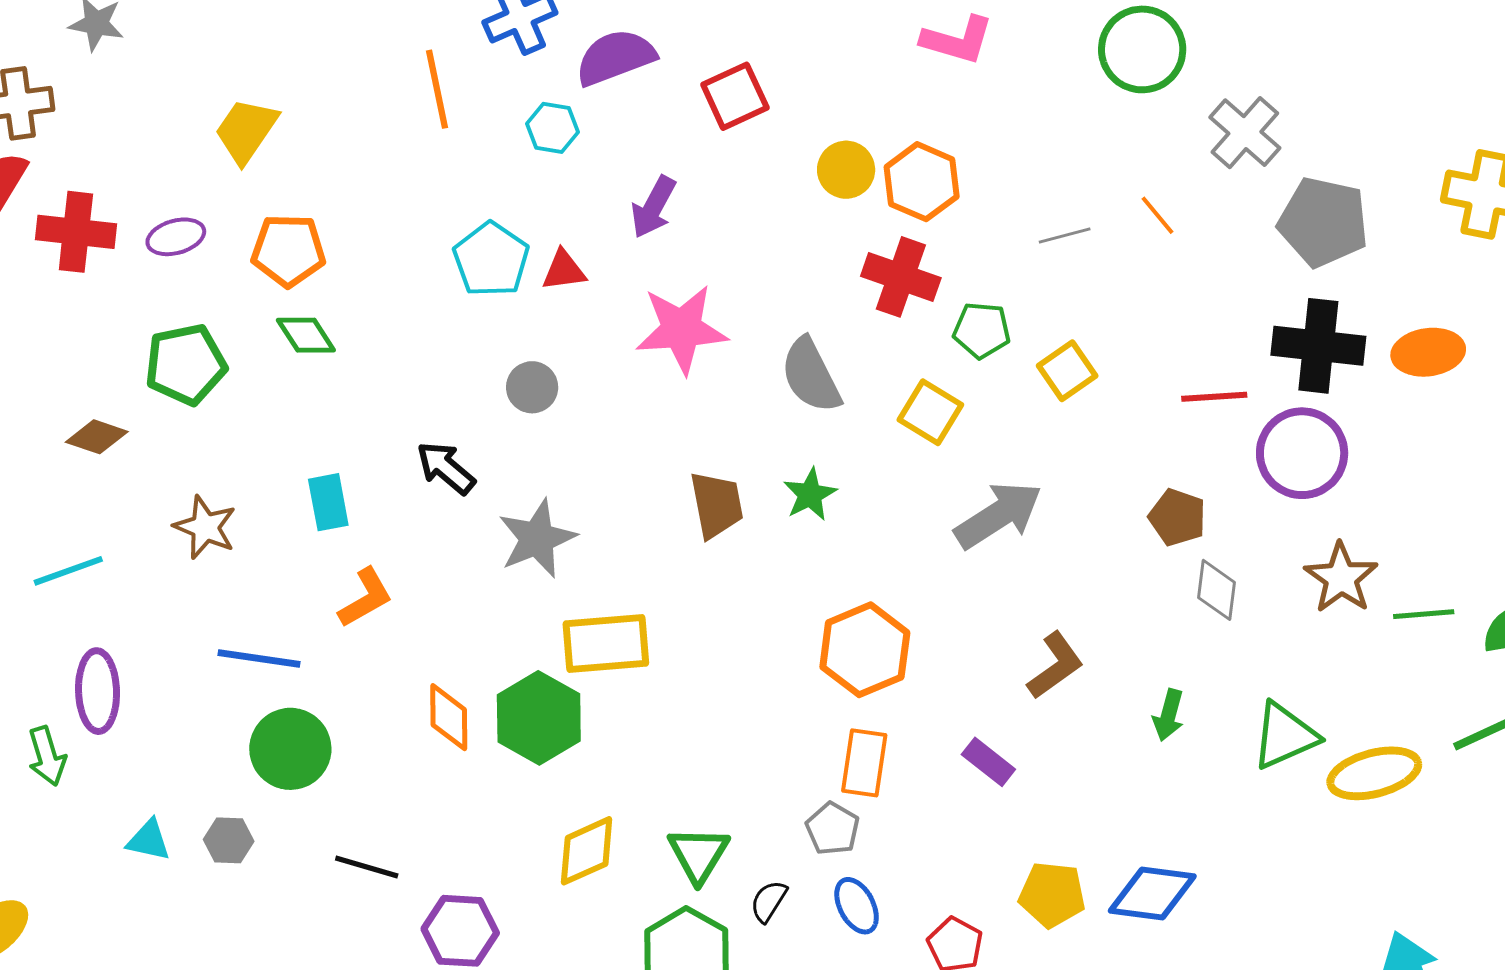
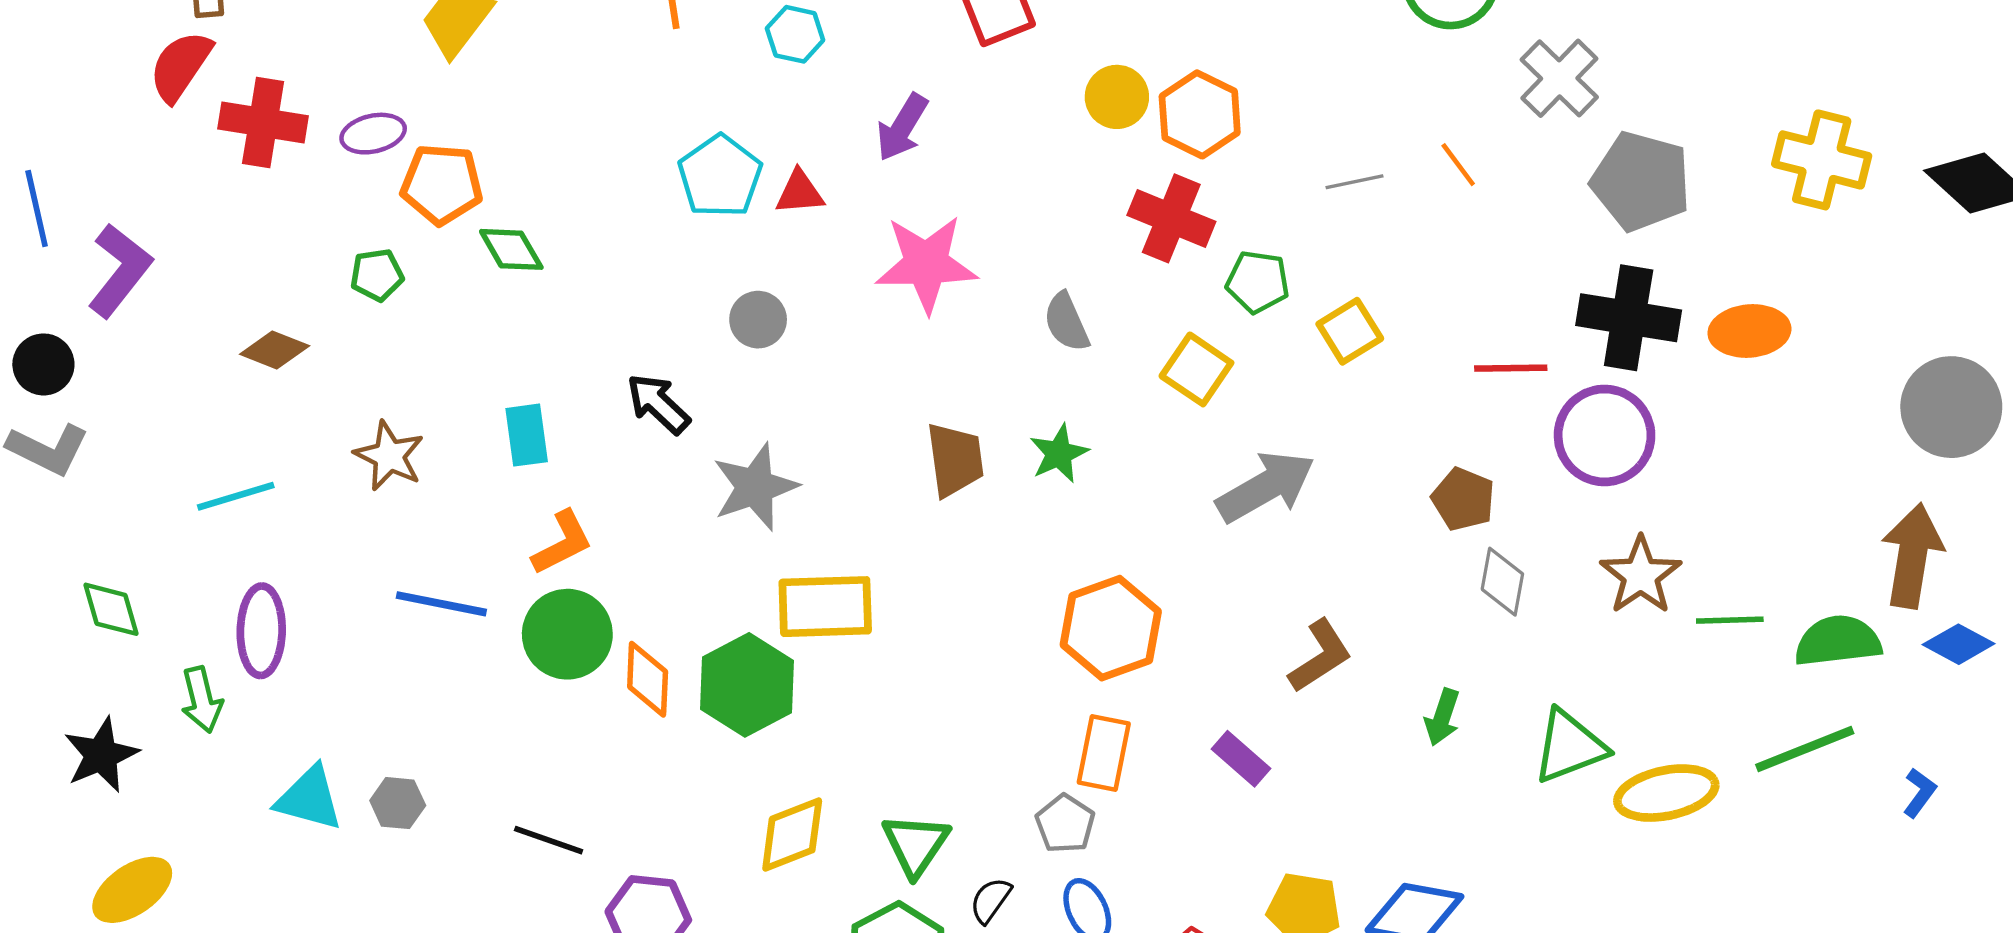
orange pentagon: (288, 250) -> (442, 184), moved
green pentagon: (186, 364) -> (377, 275), size x0.6
gray semicircle: (811, 375) -> (1066, 322), size x0.7
green circle: (290, 749) -> (567, 634), moved
cyan triangle: (149, 840) -> (309, 798), size x1.4

